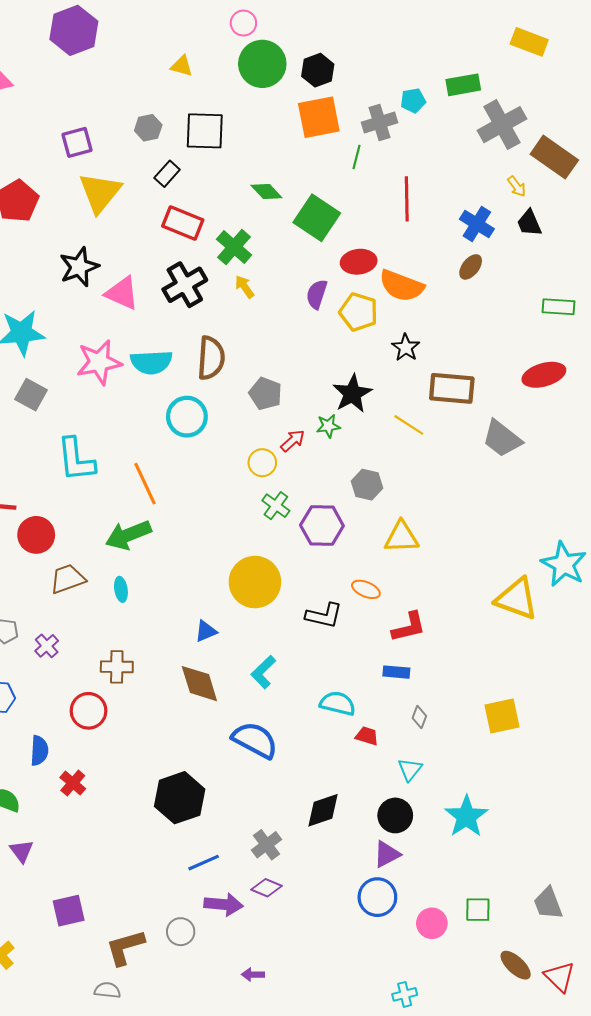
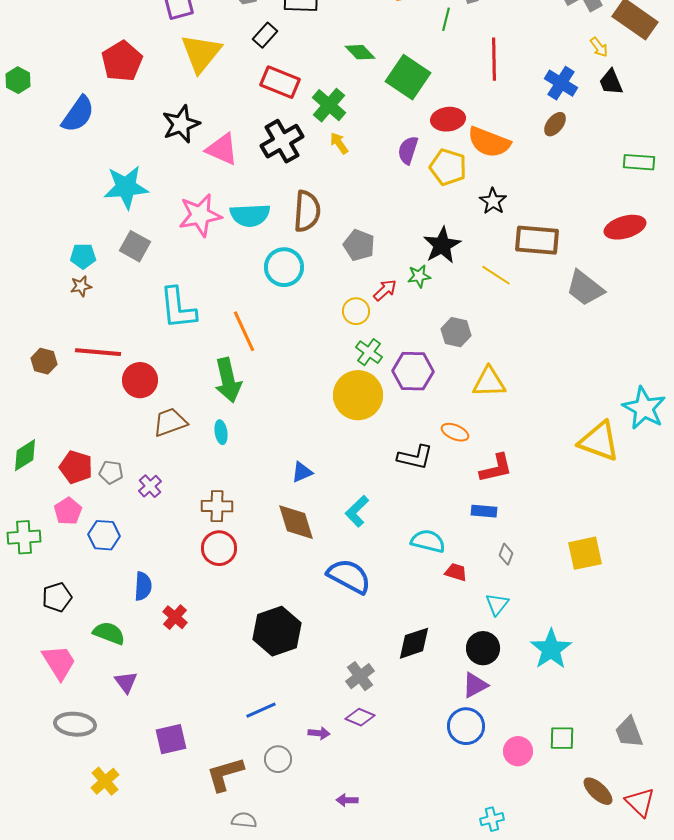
green arrow: (128, 535) -> (228, 380), turned -81
yellow circle: (255, 582) -> (358, 395), moved
red circle: (89, 711) -> (219, 548), moved
blue line: (204, 863) -> (261, 710), moved
purple arrow: (224, 904) -> (319, 733), size x0.6
gray semicircle: (107, 990) -> (244, 820), moved

